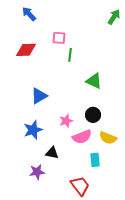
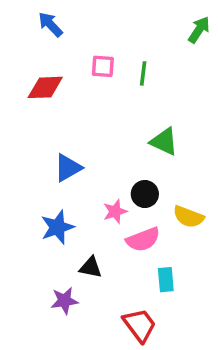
green line: (70, 55) -> (143, 73), moved
black circle: (93, 115) -> (145, 194), moved
yellow semicircle: (108, 138) -> (189, 217), moved

